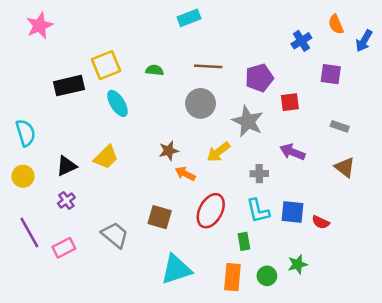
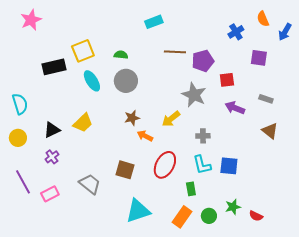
cyan rectangle: (189, 18) -> (154, 22), moved
brown line: (208, 66) -> (175, 52), moved
gray circle: (201, 103) -> (126, 81), moved
purple arrow: (292, 152) -> (235, 108), moved
red semicircle: (321, 222) -> (256, 216), moved
orange rectangle: (232, 277) -> (182, 217), turned 30

